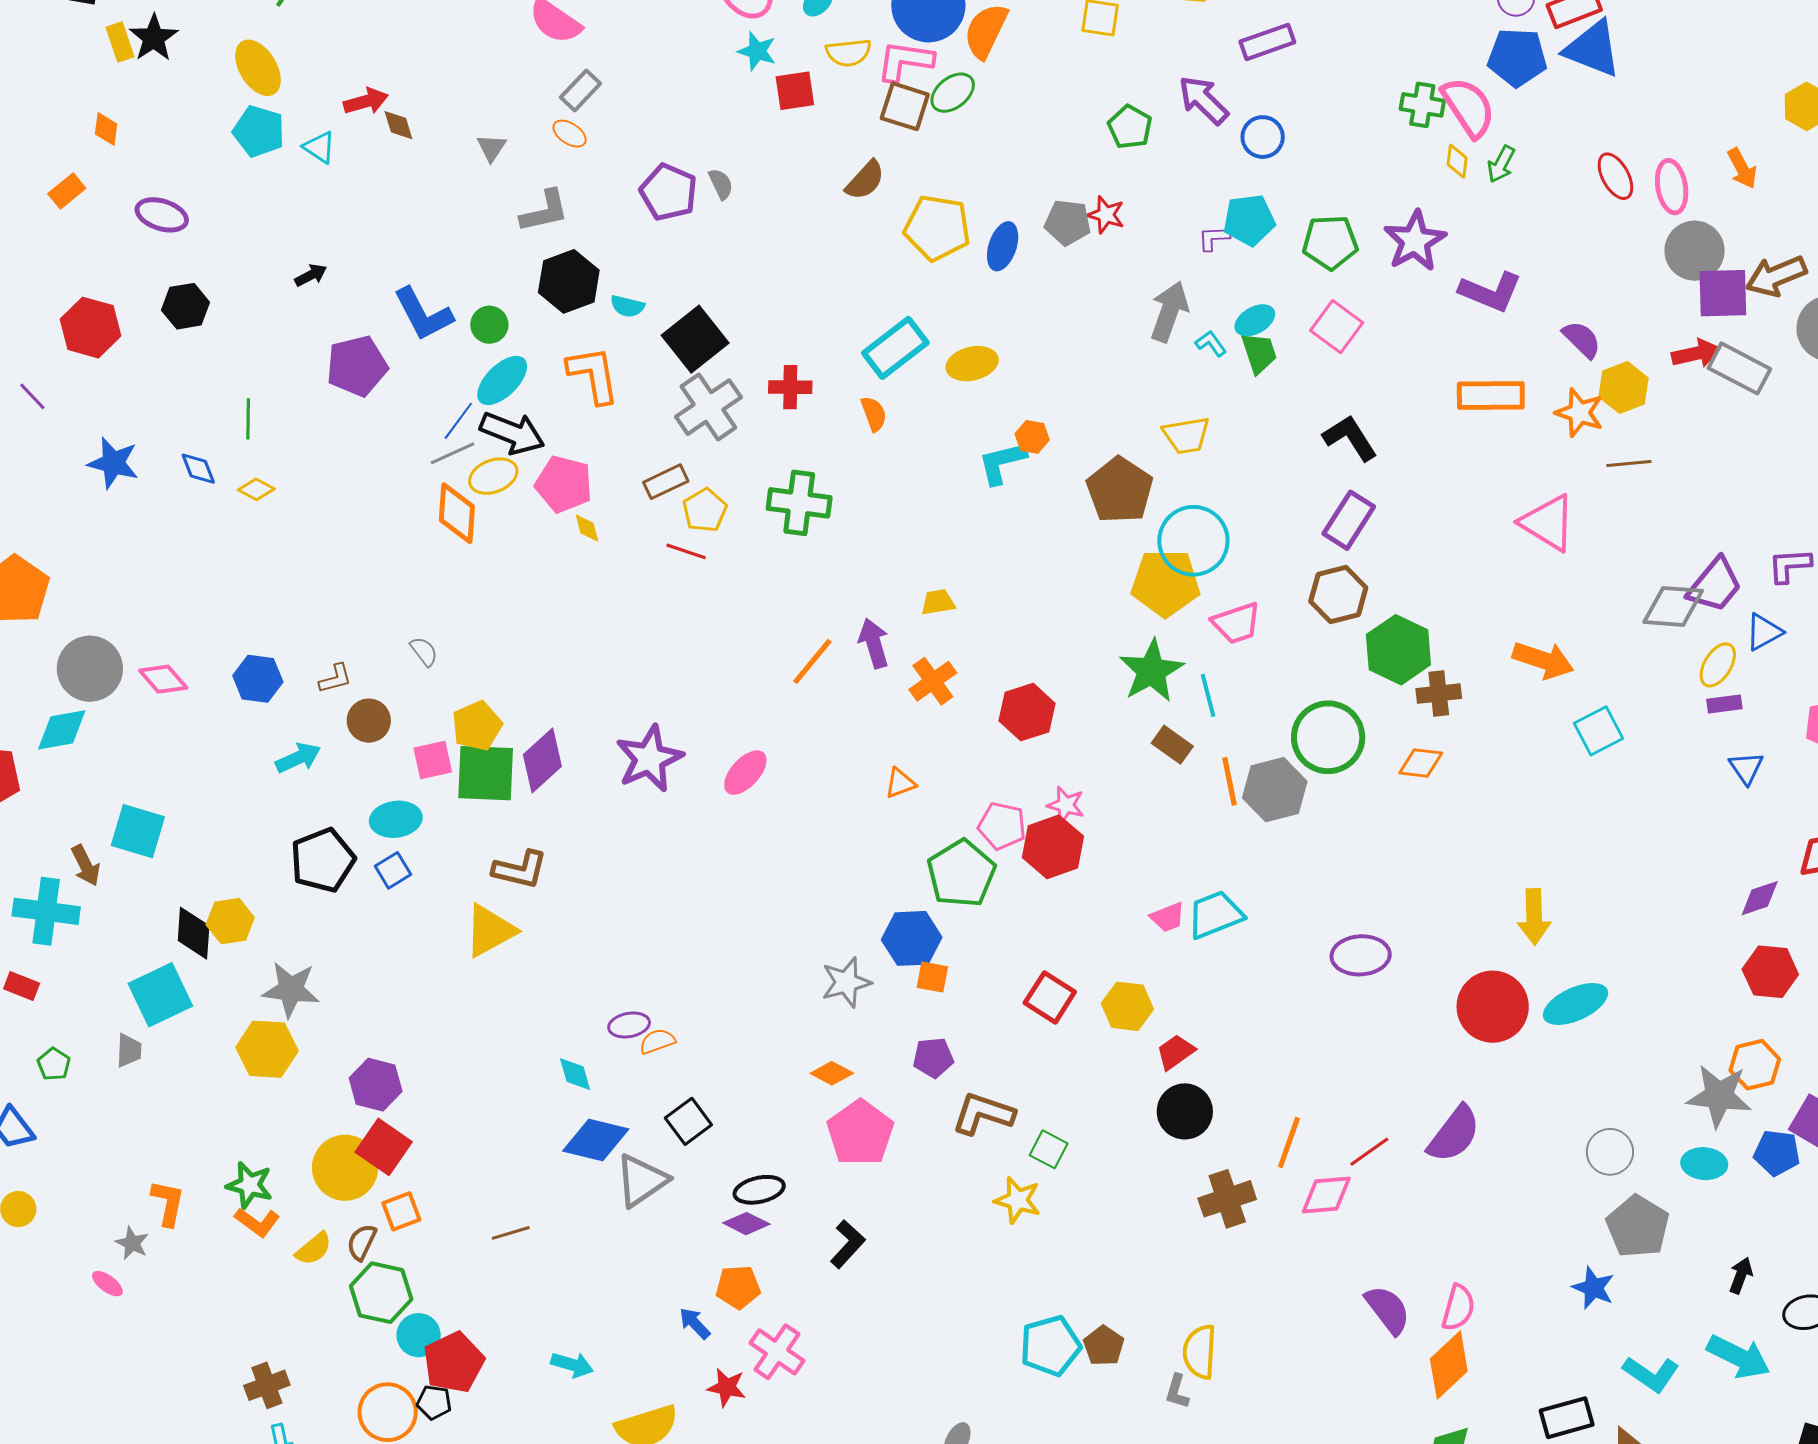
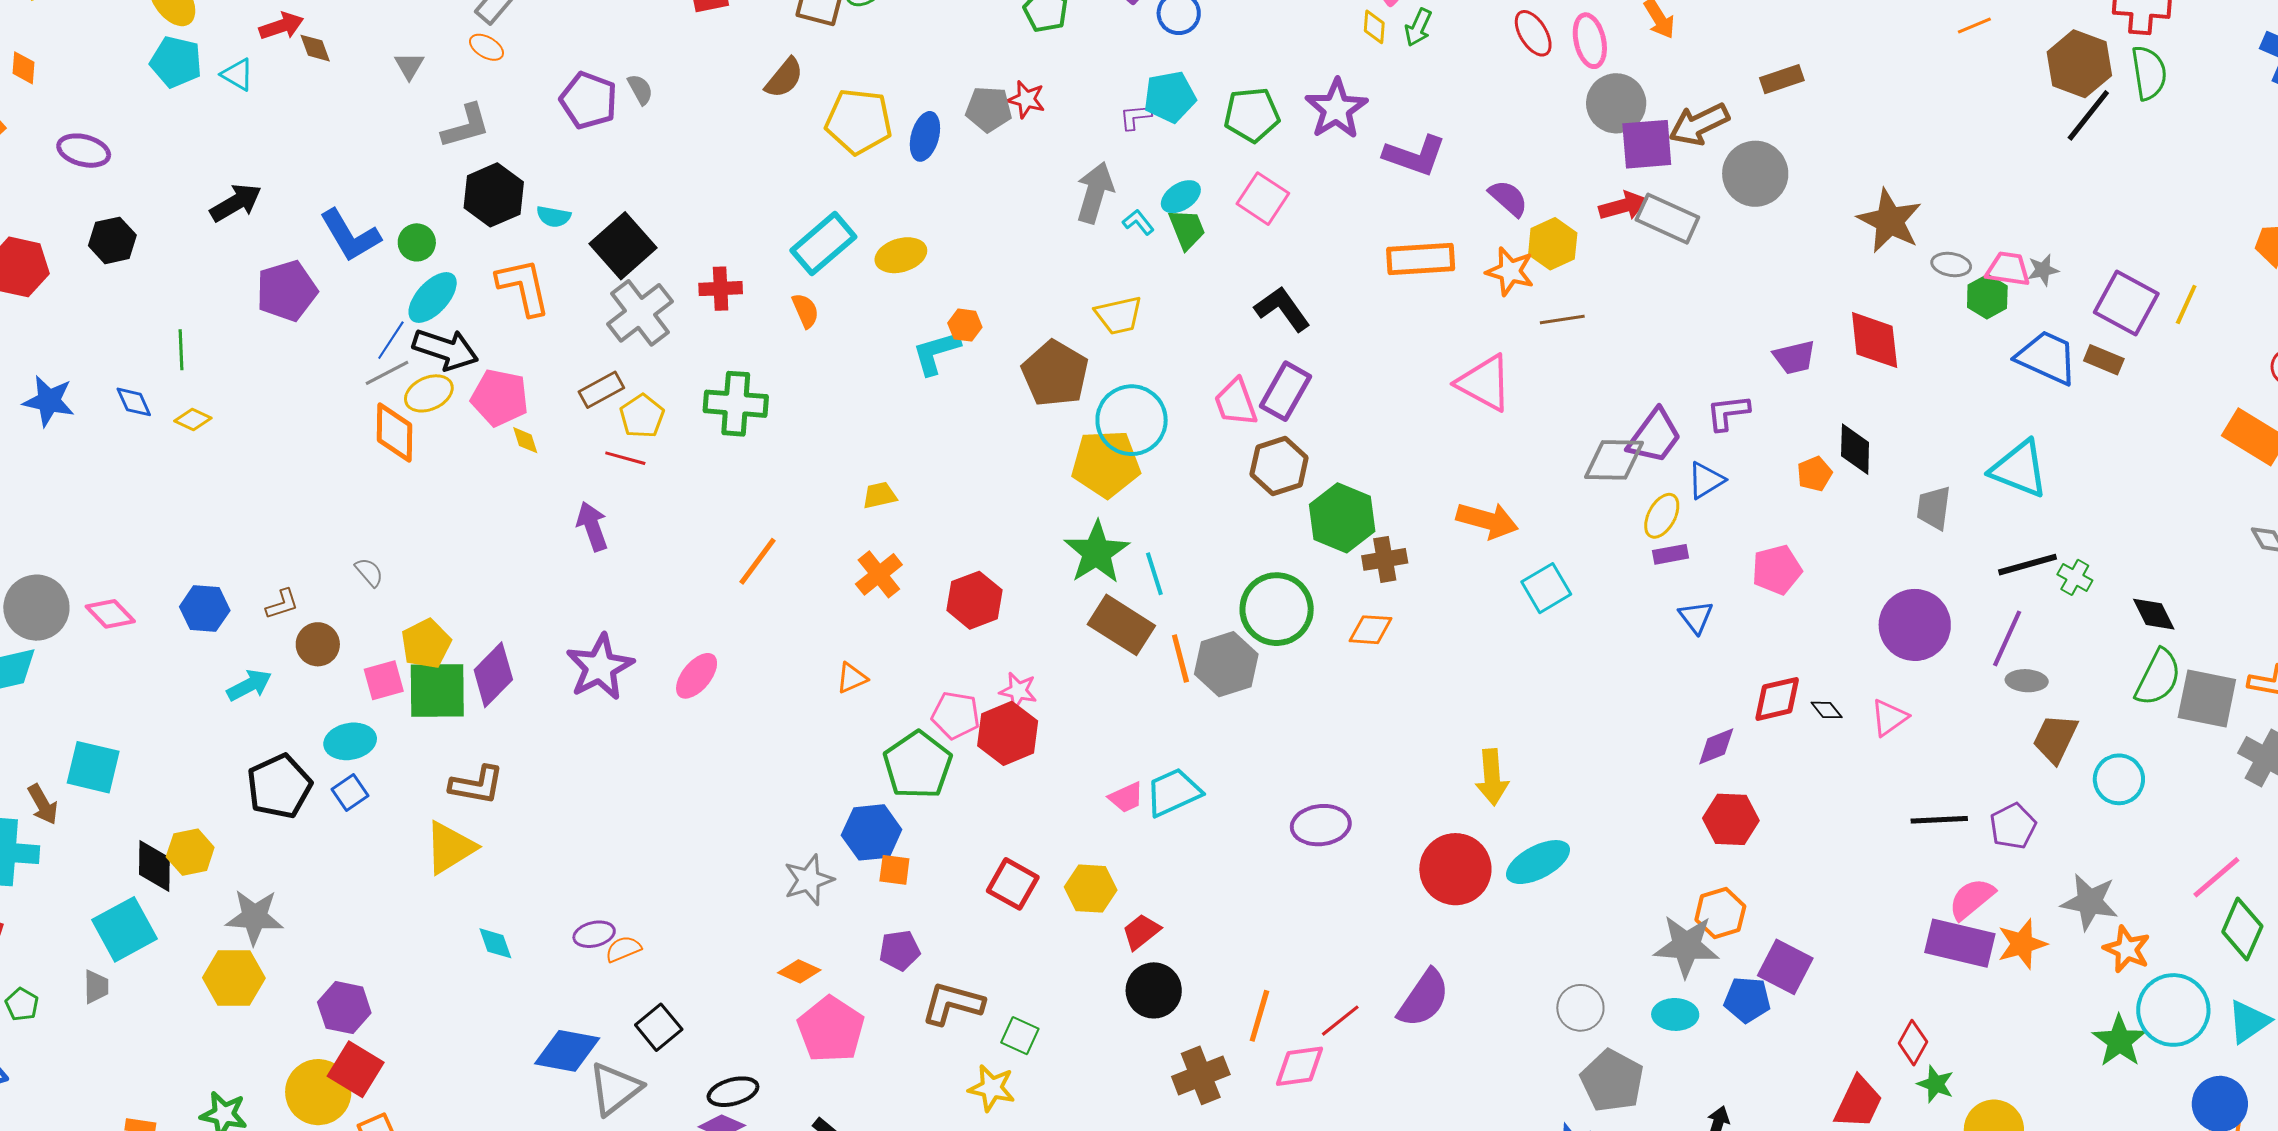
black arrow: (311, 275) -> (236, 203), size x1.6
pink trapezoid: (1236, 623) -> (1236, 402), moved, turned 92
purple arrow: (874, 643) -> (592, 526), moved
brown rectangle: (1172, 745) -> (1121, 625), size x1.6
cyan diamond: (575, 1074) -> (495, 943), moved

